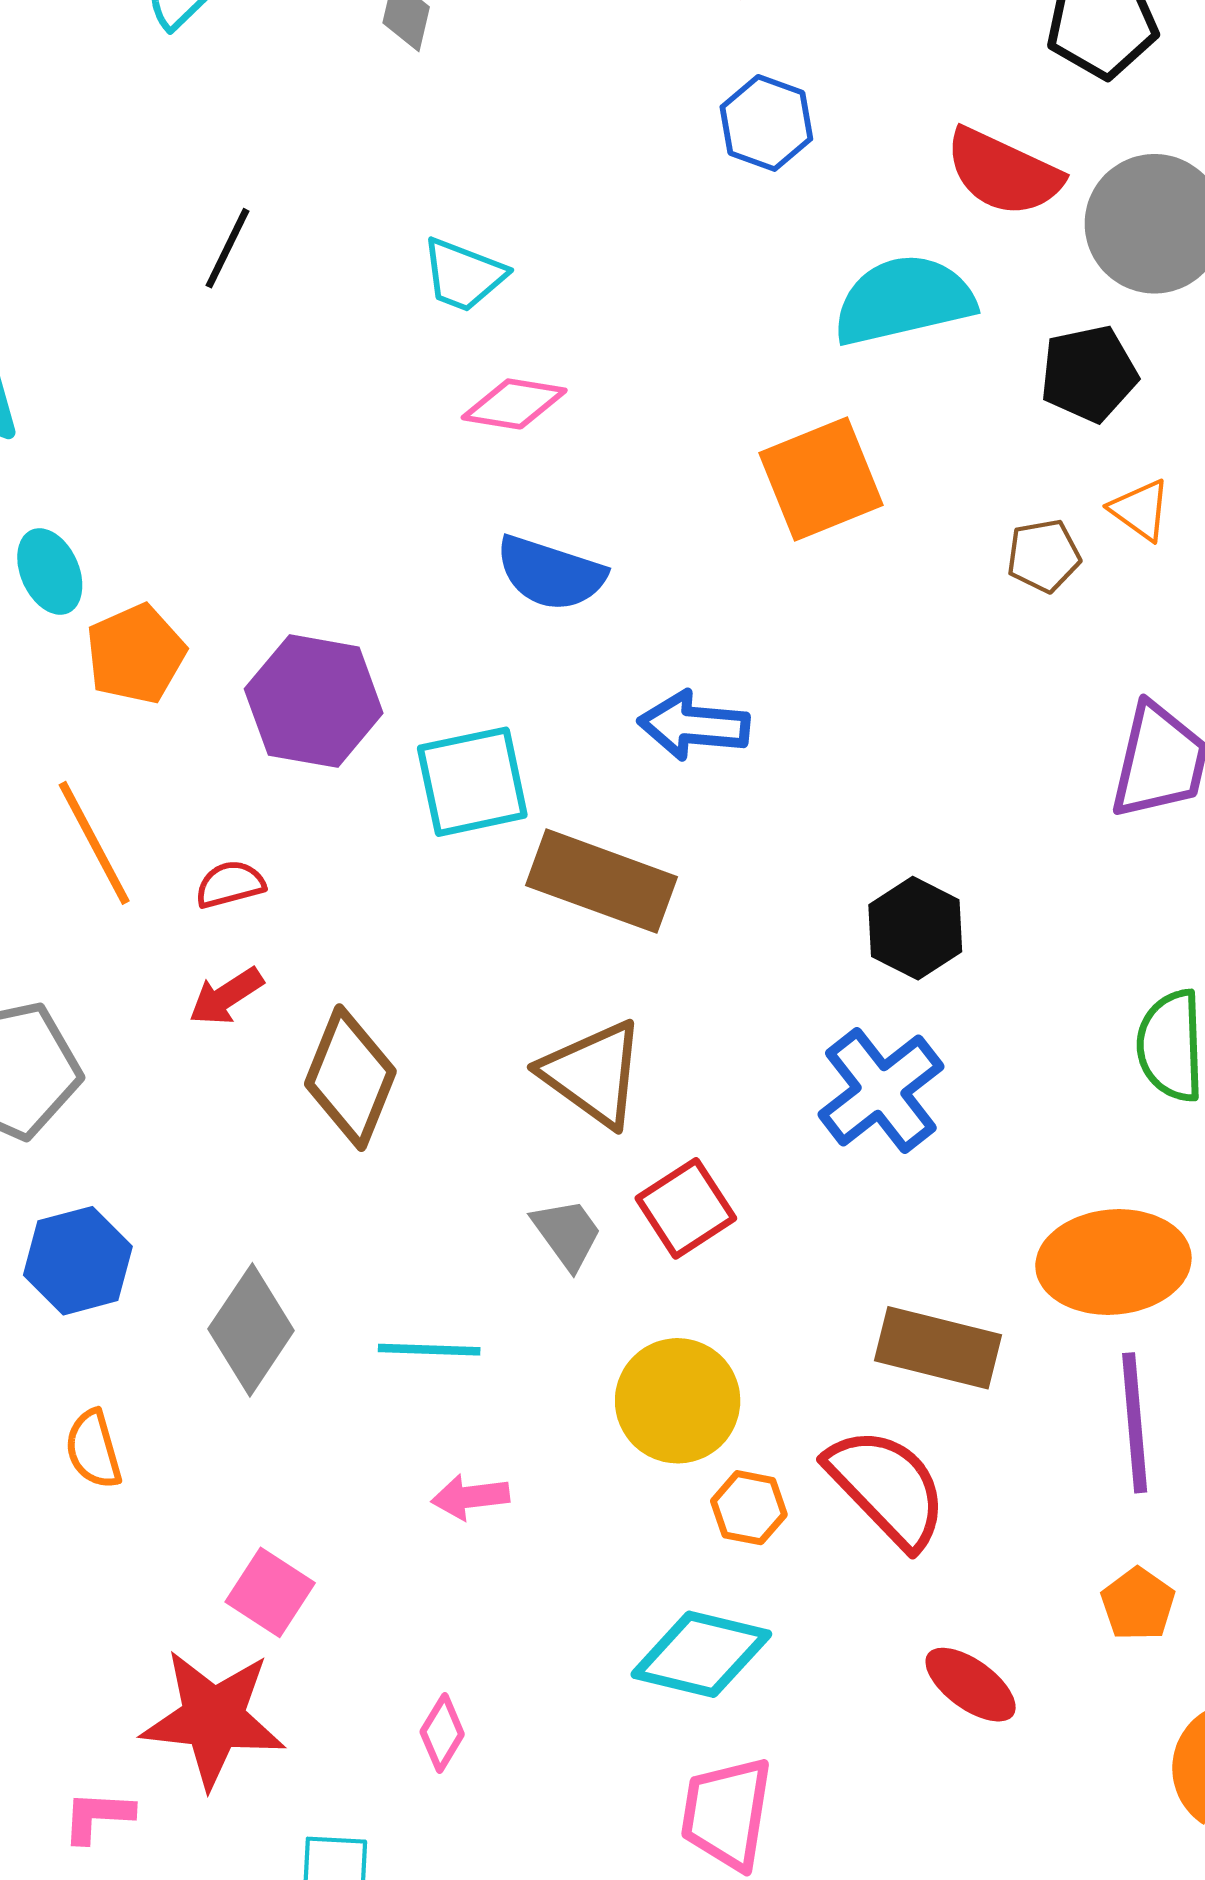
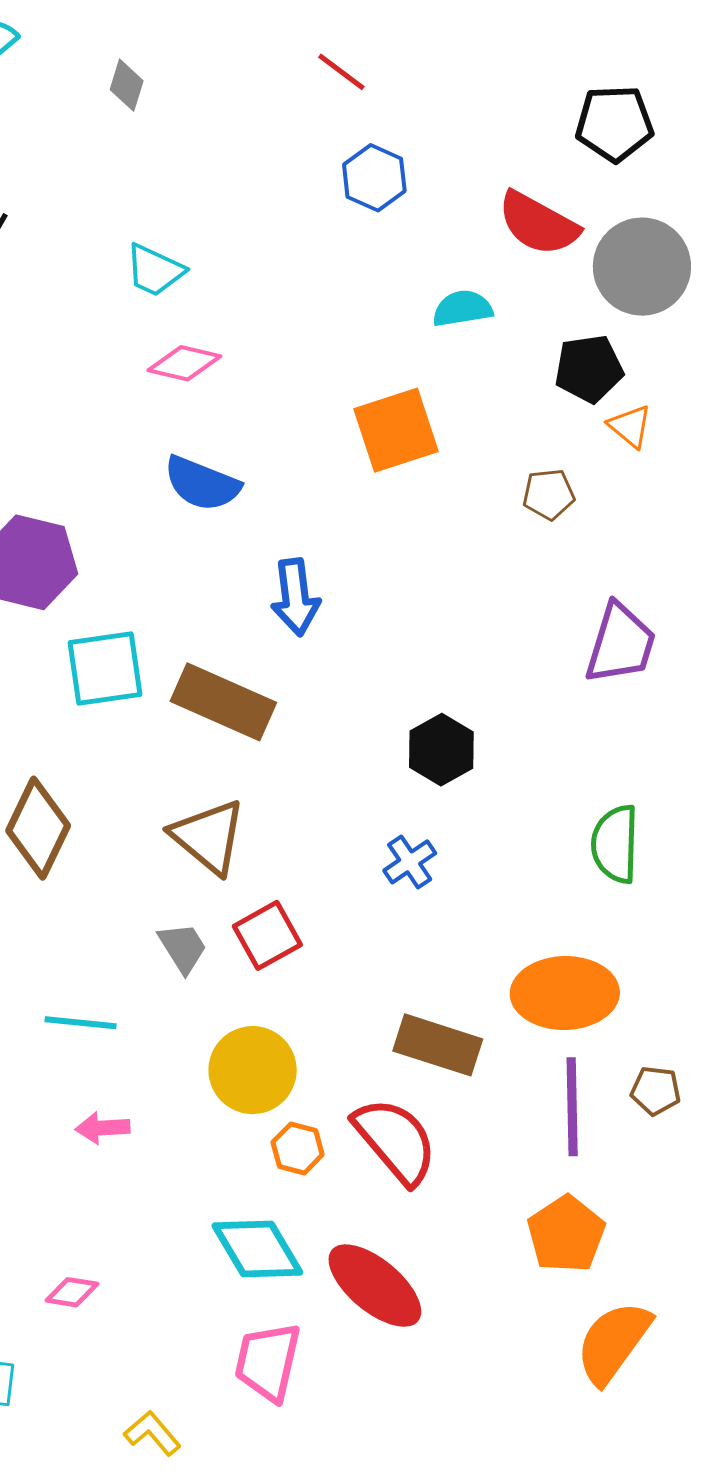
cyan semicircle: (904, 300) -> (462, 308), size x0.6
orange triangle: (1140, 510) -> (630, 426), moved
blue arrow: (694, 725) -> (295, 597), turned -106
cyan square: (472, 782) -> (105, 668), moved
blue cross: (881, 1091) -> (410, 862), size x0.6
orange pentagon: (1138, 1604) -> (566, 1234), size x1.5
cyan diamond: (701, 1654) -> (257, 1249), turned 42
red ellipse: (971, 1685) -> (375, 1286), moved, size x1.5
pink diamond: (442, 1733) -> (72, 1292), turned 64

